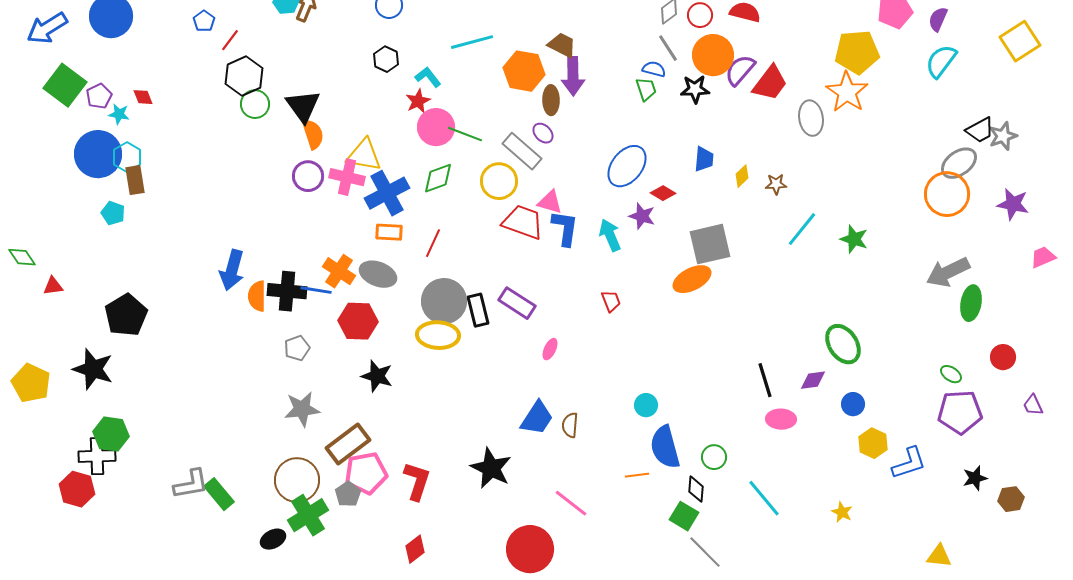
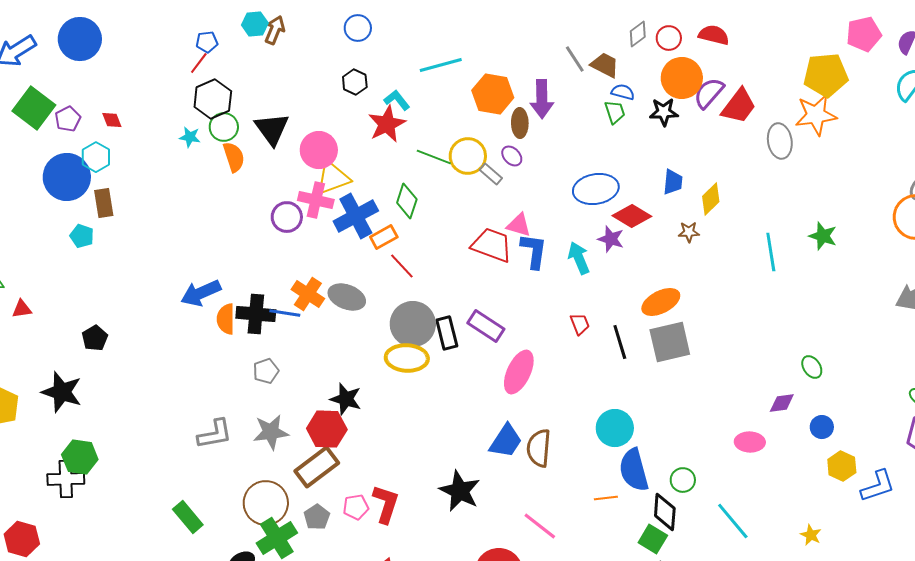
blue pentagon: (204, 21) -> (207, 42), moved, turned 30
brown trapezoid: (562, 45) -> (605, 65), moved
gray line: (668, 48) -> (575, 59), moved
orange star: (847, 92) -> (816, 115), turned 30
red star: (418, 101) -> (387, 124), size x1.5
cyan star: (119, 114) -> (190, 137), moved
pink circle: (436, 127) -> (319, 150), moved
orange semicircle: (313, 134) -> (234, 157), moved
gray rectangle: (522, 151) -> (491, 174), size x0.6
yellow triangle: (364, 155) -> (333, 178), turned -30
cyan hexagon: (127, 157) -> (96, 157), moved
blue ellipse: (627, 166) -> (596, 189), turned 42
purple circle: (308, 176) -> (287, 217), moved
yellow diamond: (742, 176) -> (711, 199), size x1.4
green diamond: (438, 178) -> (407, 201), turned -52
yellow circle: (499, 181) -> (468, 156), moved
brown star: (776, 184) -> (689, 232), moved
red diamond: (663, 193) -> (632, 216), size x1.5
cyan line: (802, 229) -> (771, 252), turned -48
orange rectangle: (389, 232) -> (384, 237), moved, turned -32
green star: (854, 239) -> (823, 236), moved
red line: (433, 243) -> (402, 266), turned -68
gray square: (710, 244) -> (670, 342), moved
blue arrow: (232, 270) -> (201, 293), turned 51
black pentagon: (126, 315) -> (95, 338), size x0.6
red hexagon: (358, 321) -> (327, 429), moved
green ellipse: (843, 344) -> (812, 367), size x0.6
pink ellipse: (550, 349) -> (519, 372), size x2.0
black line: (765, 380) -> (620, 342), moved
cyan circle: (646, 405) -> (615, 428), size x1.6
brown semicircle: (570, 425) -> (539, 448), size x1.5
pink pentagon: (366, 473) -> (356, 507), moved, size x0.6
gray L-shape: (191, 484) -> (215, 434), moved
red hexagon: (77, 489) -> (22, 539), moved
black diamond: (696, 489) -> (665, 512), size x1.4

